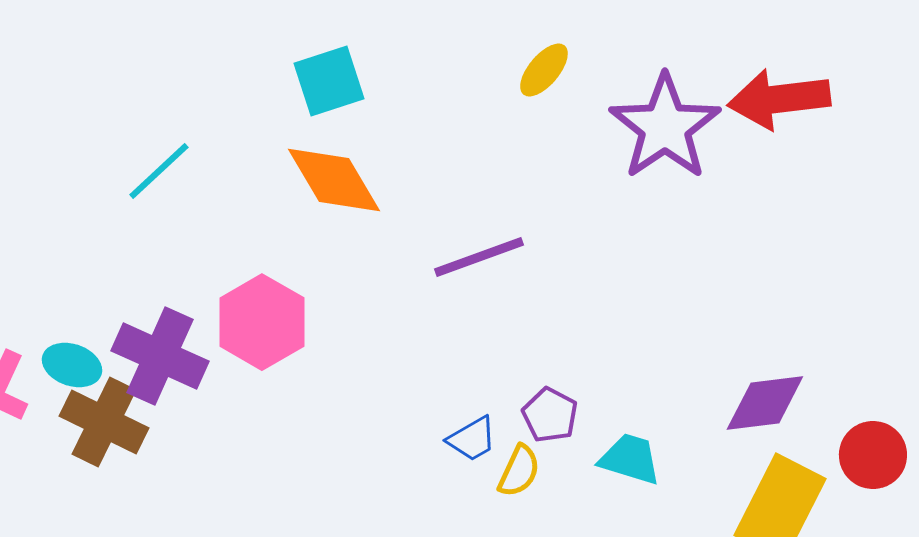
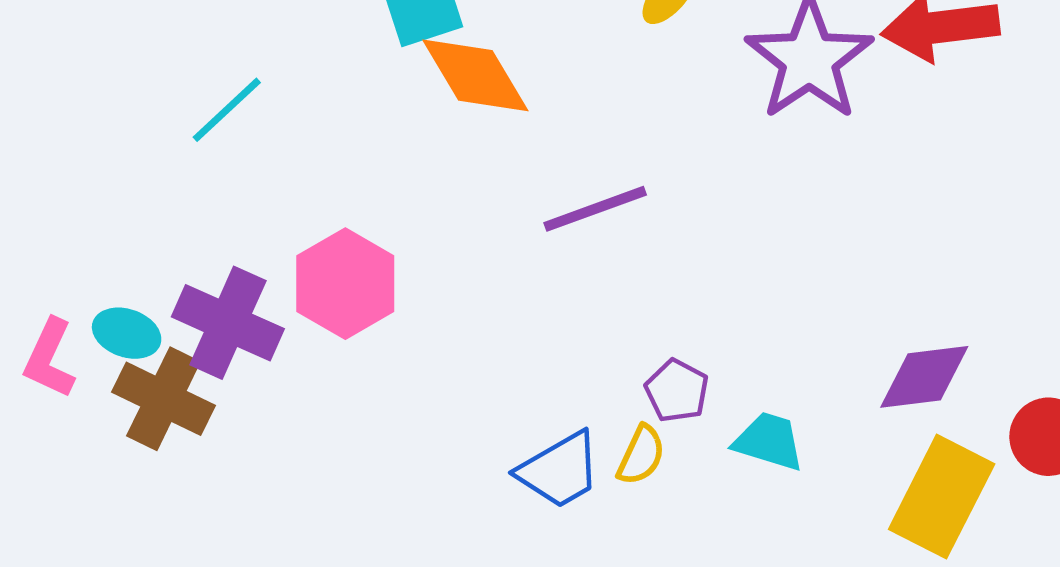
orange diamond: (334, 180) -> (475, 75), moved
blue trapezoid: (472, 439) -> (559, 470), moved, size x1.5

